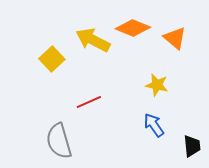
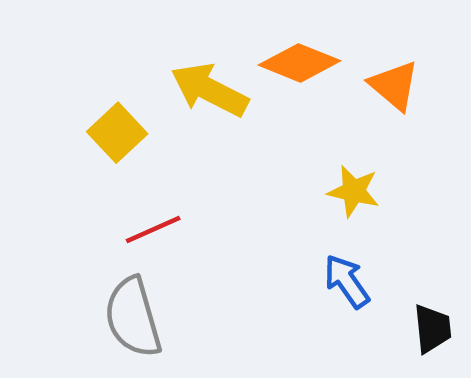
red line: (89, 102) -> (153, 230), moved

